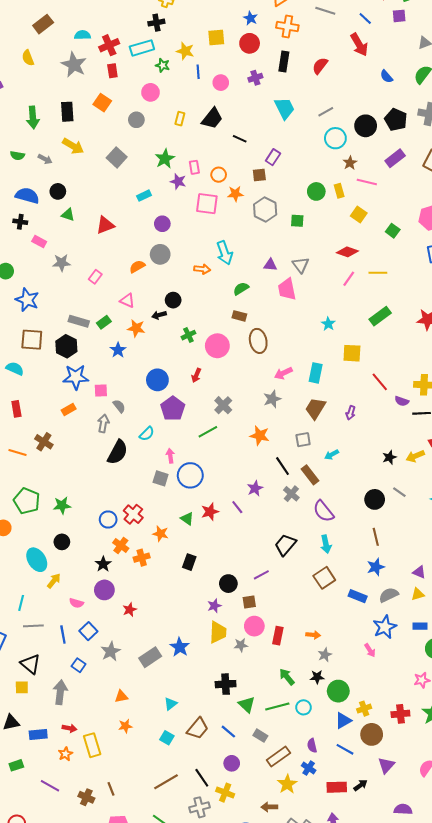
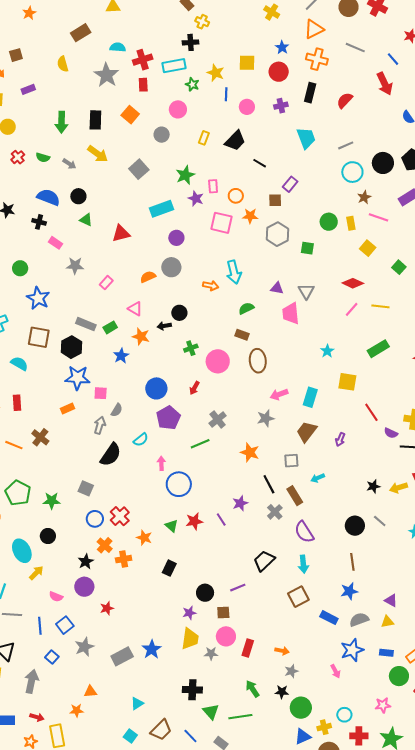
cyan rectangle: (144, 196) -> (161, 209), size x1.6
gray semicircle: (119, 406) -> (117, 410), turned 64
gray square: (161, 478) -> (86, 488), moved
cyan circle: (303, 707) -> (344, 715), moved
orange star: (125, 726) -> (77, 710), moved

